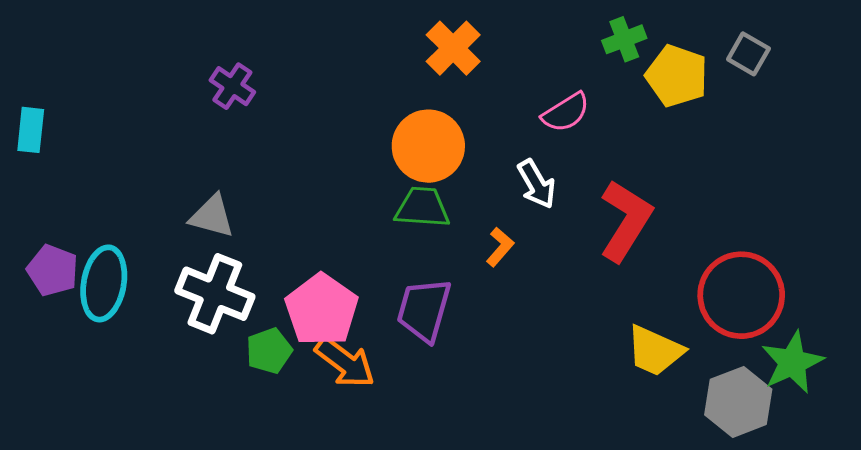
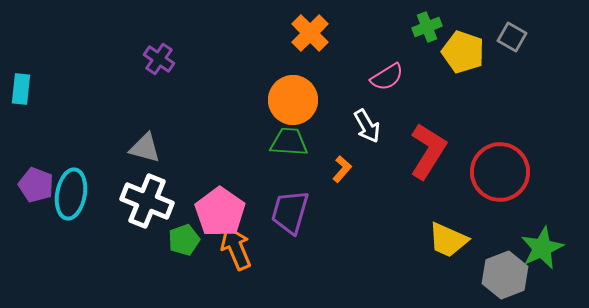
red circle: (741, 295) -> (500, 172), moved
orange arrow: (345, 362) -> (236, 248), turned -150

